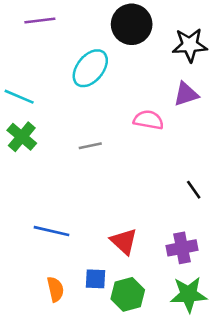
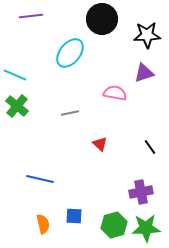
red triangle: (124, 241) -> (100, 144), moved, size x0.7
green hexagon: (128, 294) -> (114, 225), moved

